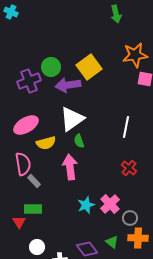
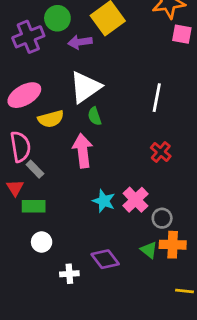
purple arrow: (68, 85) -> (80, 42), size x0.7
cyan star: (86, 205) -> (104, 201), turned -30
red triangle: (19, 222) -> (15, 188), moved
green triangle: (112, 242) -> (149, 250), moved
white circle: (37, 247) -> (42, 242), moved

